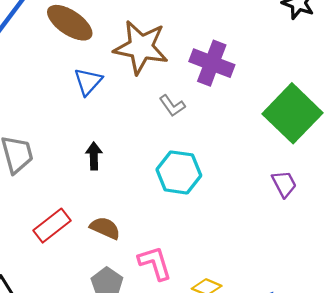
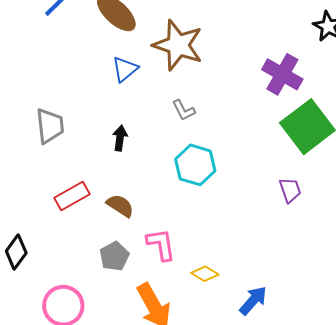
purple cross: (212, 63) -> (282, 74), moved
gray L-shape: (172, 106) -> (184, 110), moved

